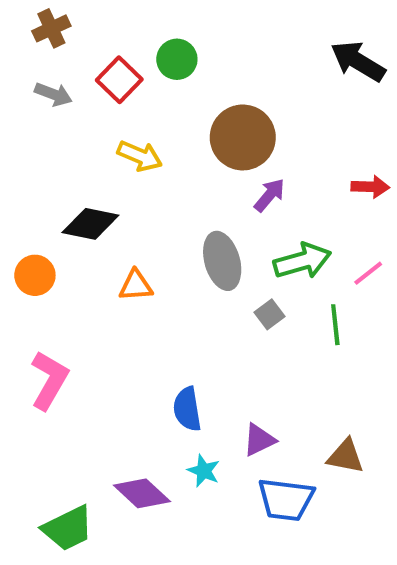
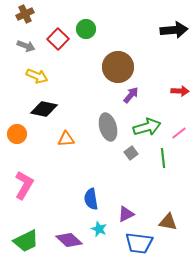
black arrow: (358, 61) -> (174, 30), turned 144
yellow arrow: (140, 156) -> (37, 76), moved
green trapezoid: (68, 528) -> (26, 241), moved

